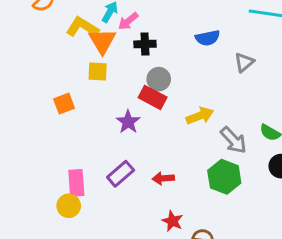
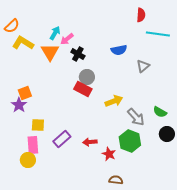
yellow L-shape: (82, 27) -> (23, 43), moved
black cross: (145, 44) -> (78, 54), turned 32
yellow square: (98, 71) -> (38, 125), moved
purple star: (128, 122) -> (19, 105), moved
red star: (172, 221) -> (109, 154), moved

